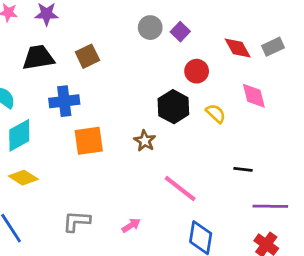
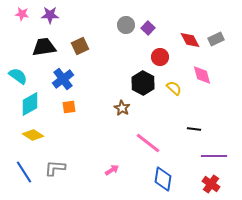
blue cross: (64, 101) -> (63, 79), turned -30
orange square: (89, 141) -> (69, 107), moved, size x0.6
gray L-shape: (77, 221) -> (55, 168), moved

